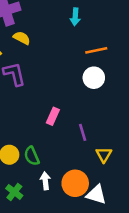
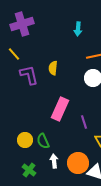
yellow semicircle: (22, 38) -> (53, 68), moved, turned -112
pink rectangle: (53, 116) -> (60, 109), size x1.6

